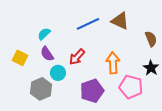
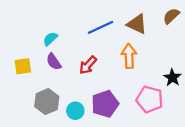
brown semicircle: (151, 39) -> (171, 16), moved, turned -112
yellow square: (20, 58) -> (23, 66), turned -35
orange arrow: (113, 63) -> (129, 56), moved
cyan circle: (58, 73) -> (75, 111), moved

